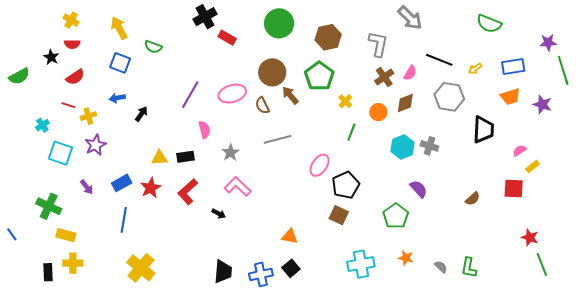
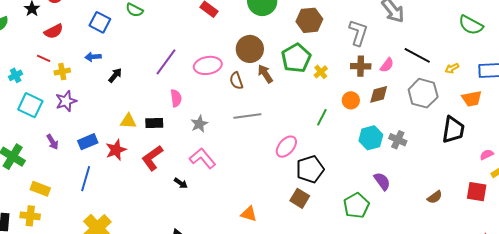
brown cross: (384, 77) -> (361, 66), turned 30
orange trapezoid: (510, 97) -> (472, 99), moved
yellow cross: (345, 101) -> (321, 72), moved
yellow rectangle: (66, 235) -> (40, 189), moved

